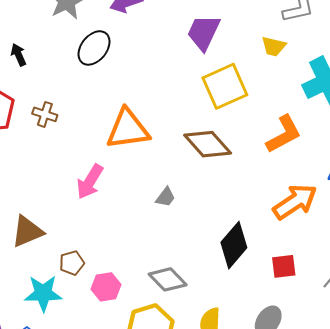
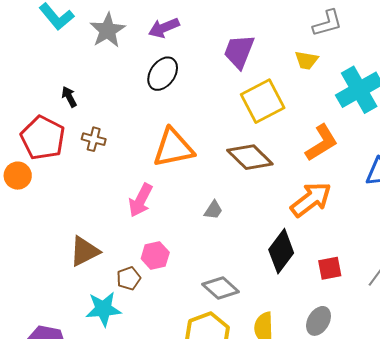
black ellipse: (94, 48) -> (163, 74), moved
black arrow: (19, 55) -> (69, 97), moved
orange arrow: (295, 202) -> (311, 199), moved
pink hexagon: (106, 287) -> (155, 256), moved

